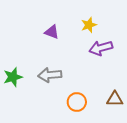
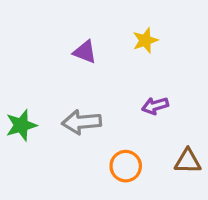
purple arrow: (101, 48) -> (155, 106), moved, size x0.7

